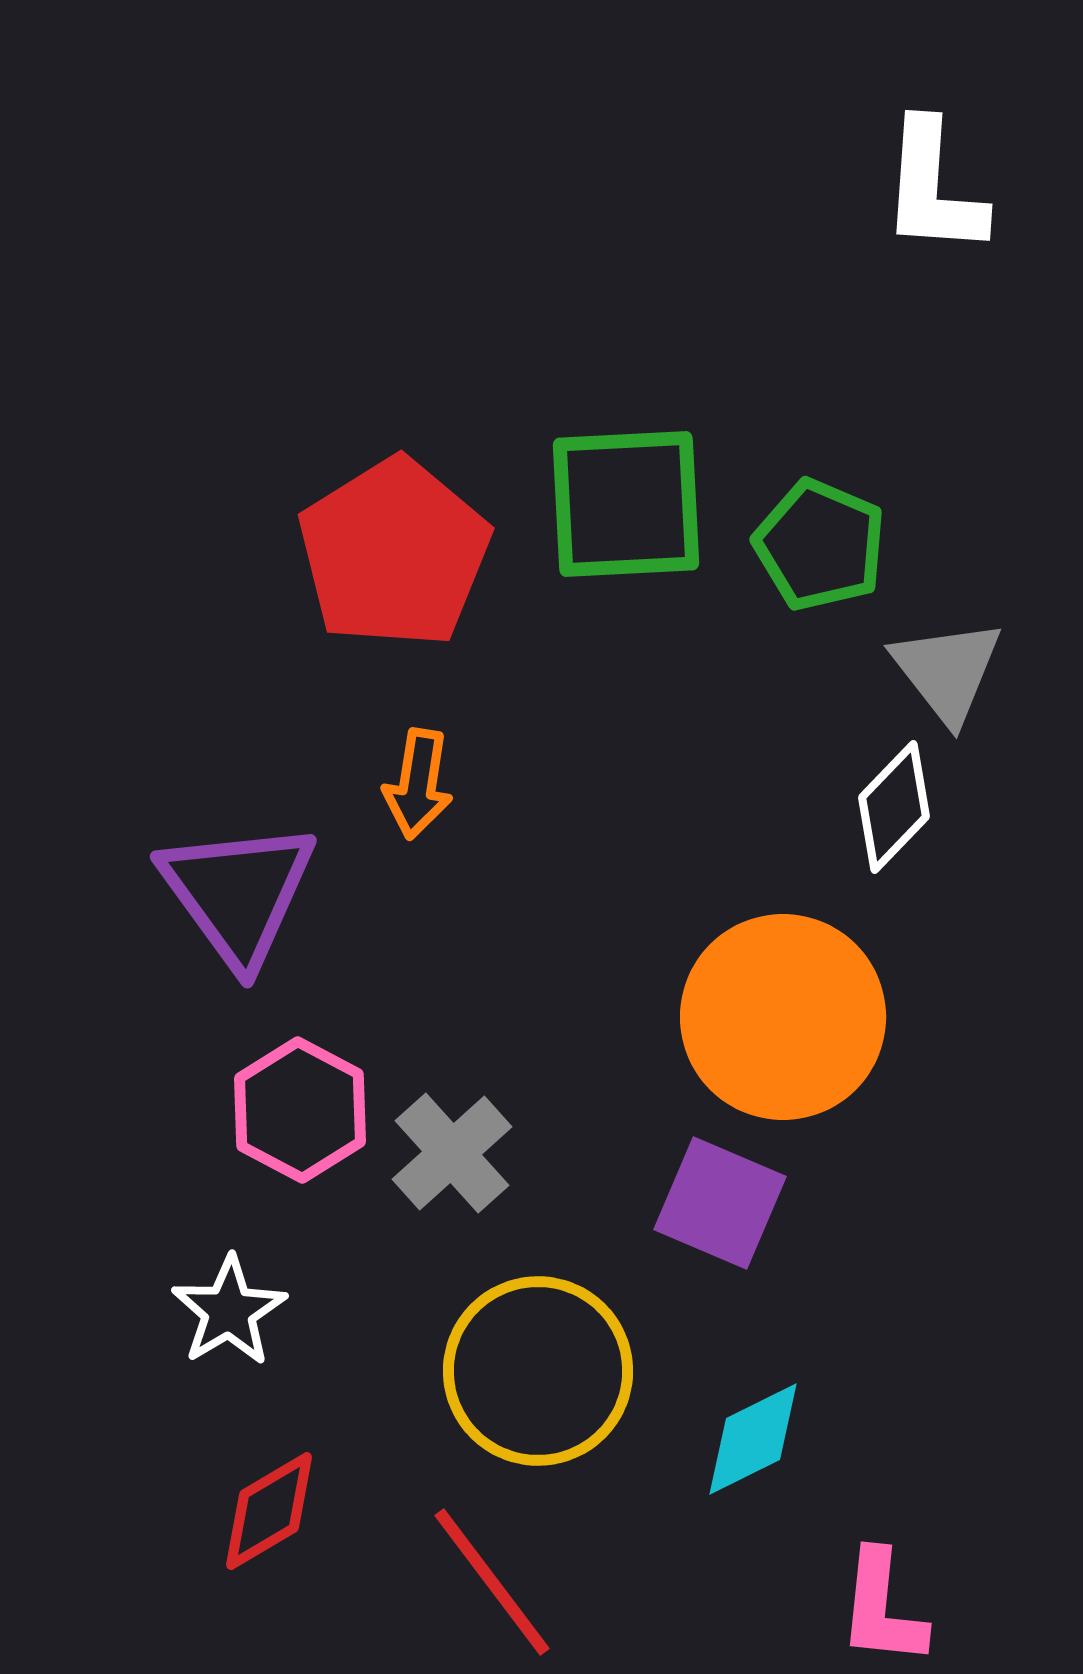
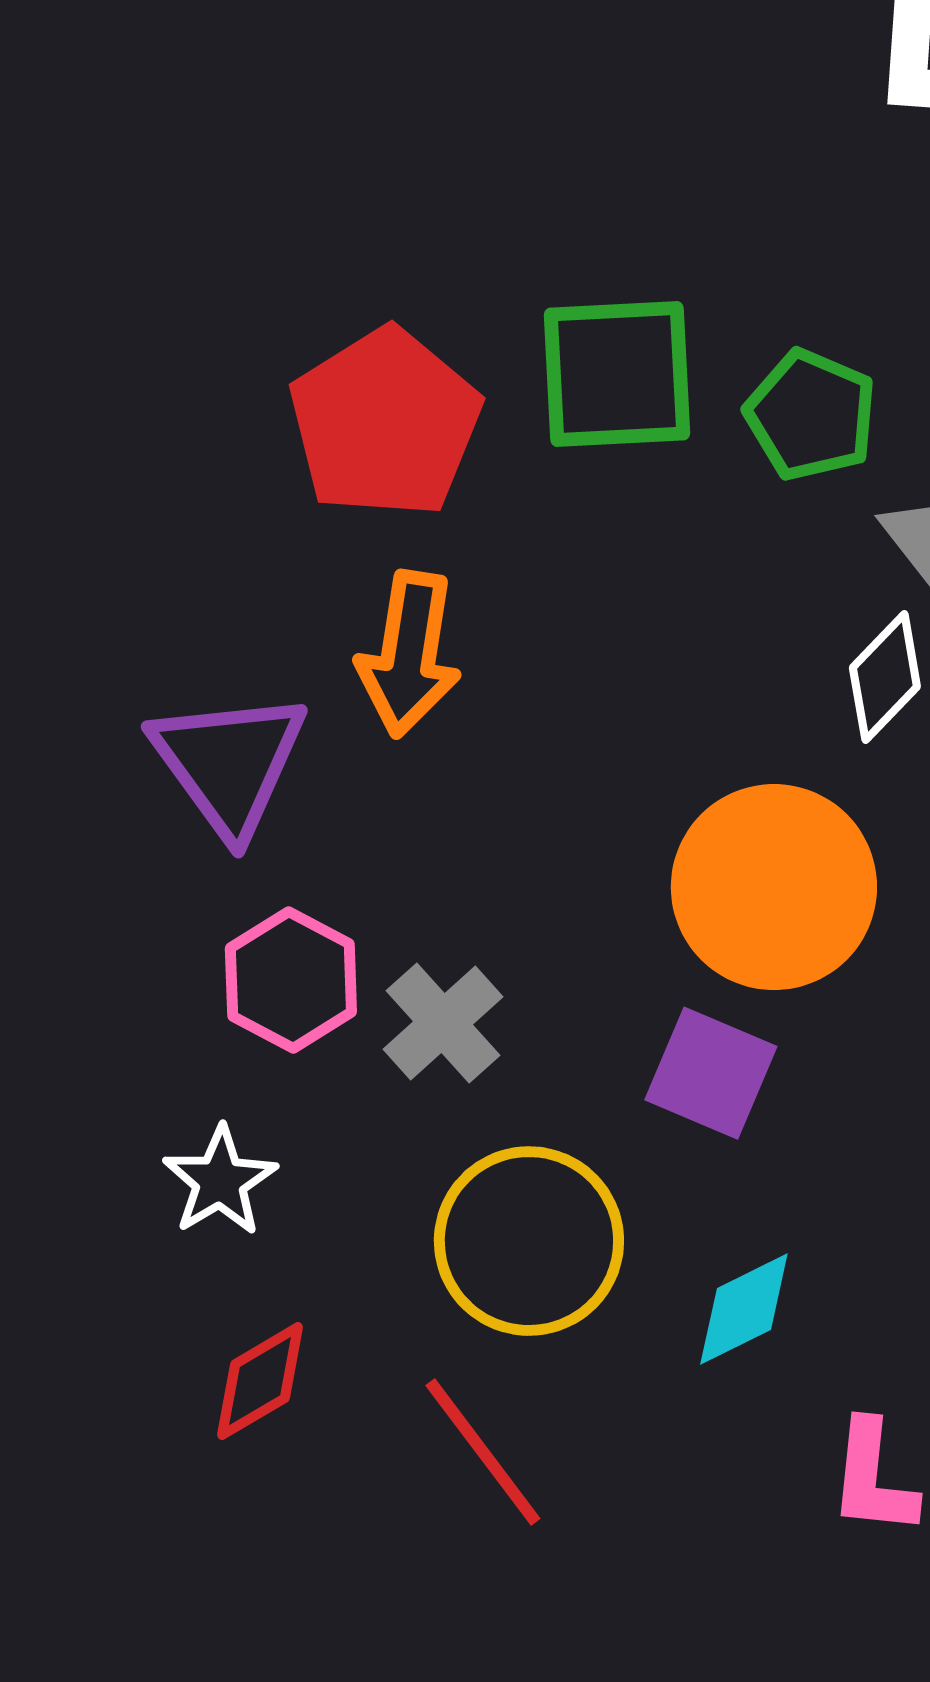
orange arrow: (418, 784) -> (409, 654), size x1.5

